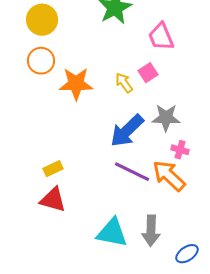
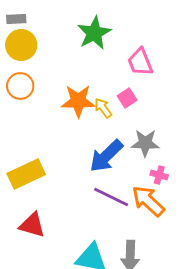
orange star: (76, 84) -> (78, 101), moved
yellow rectangle: (53, 169) -> (26, 174), moved, size x1.8

